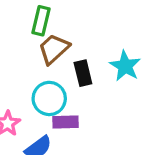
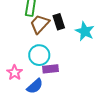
black rectangle: (83, 73) -> (59, 22), moved

